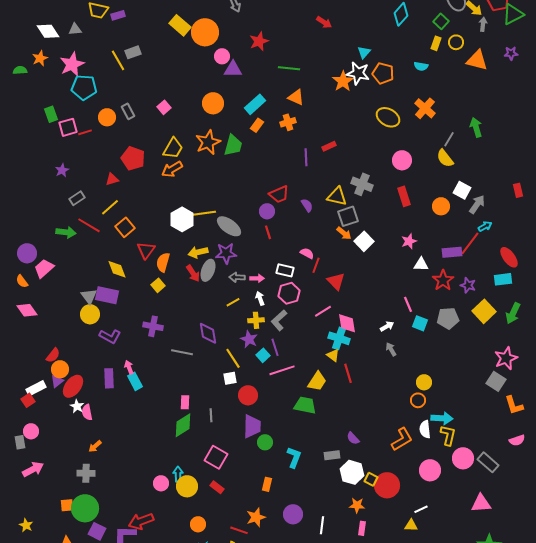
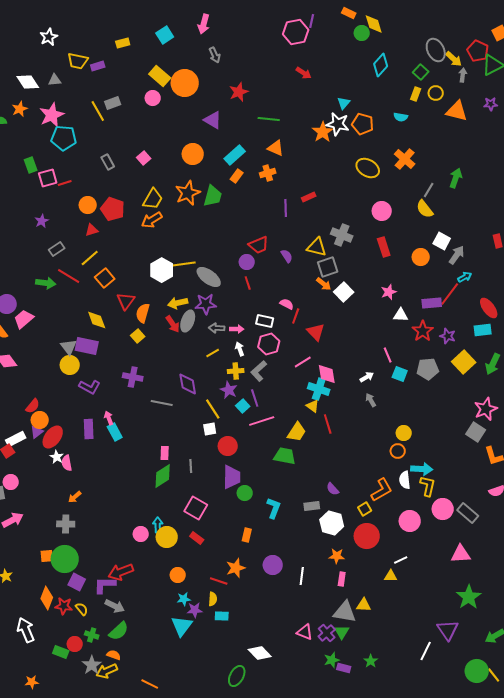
pink circle: (222, 56) -> (153, 98), moved
purple triangle: (233, 69) -> (213, 120), turned 30
orange circle: (107, 117) -> (88, 205), moved
green arrow: (476, 127) -> (456, 178), turned 36
yellow square: (371, 479) -> (365, 509), moved, turned 32

